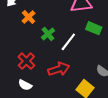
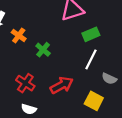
green rectangle: (94, 28) -> (91, 34), turned -35
white line: (68, 42) -> (91, 59), moved

